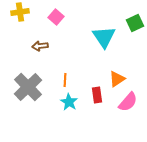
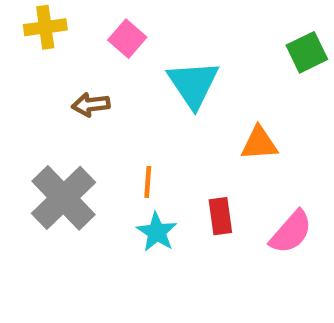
cyan triangle: (104, 37) -> (193, 84), moved
orange triangle: (117, 79) -> (259, 143), moved, turned 30

